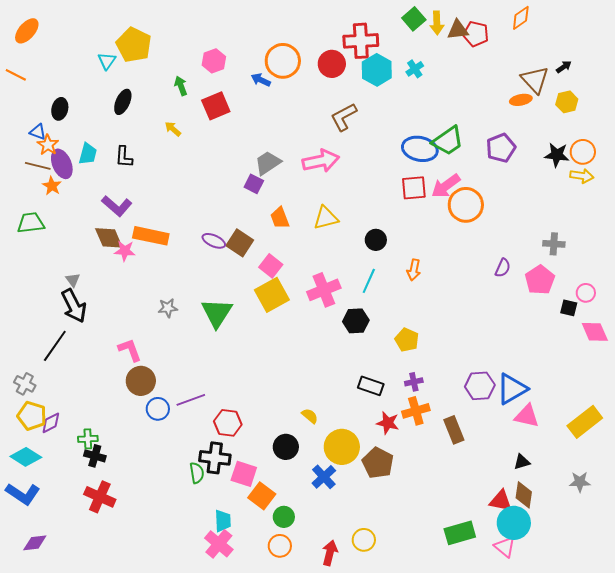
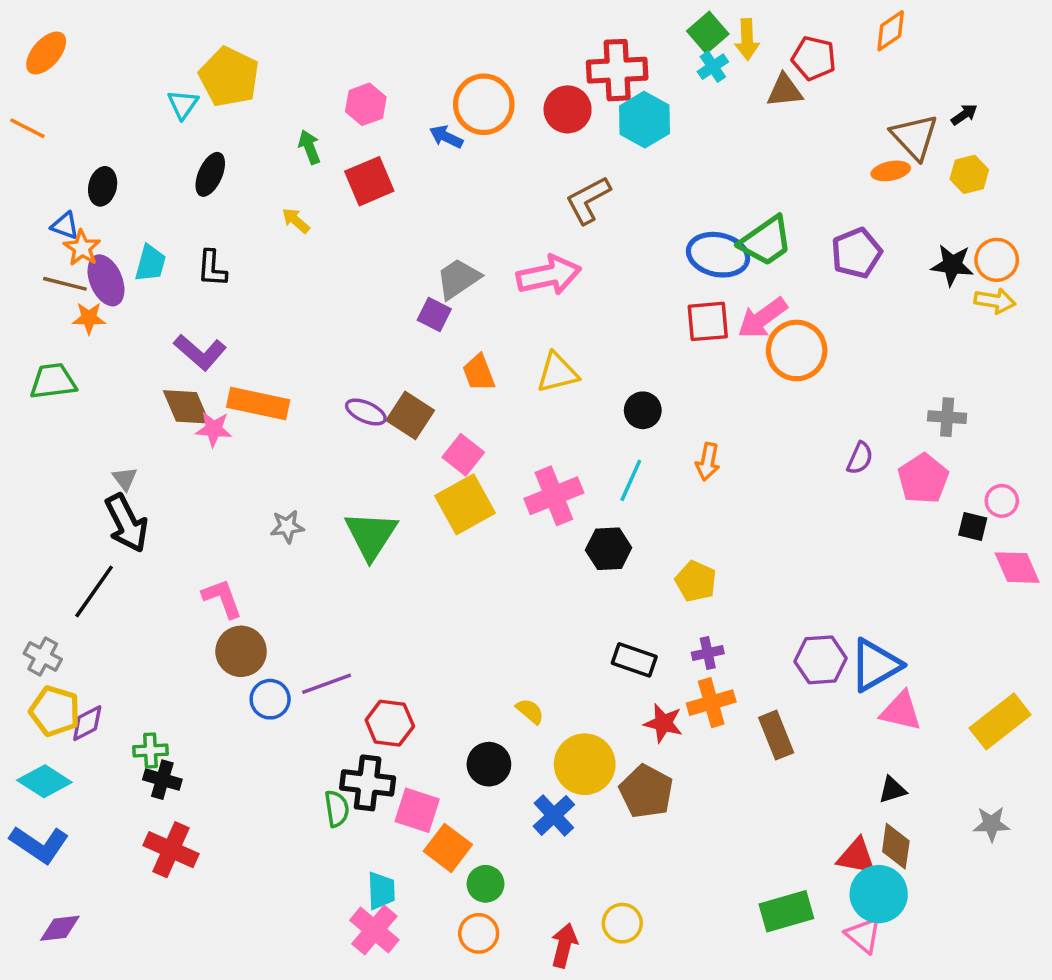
brown triangle: (458, 30) -> (785, 91), moved
cyan cross: (415, 69) -> (713, 67), moved
orange star: (52, 186) -> (89, 318), turned -30

